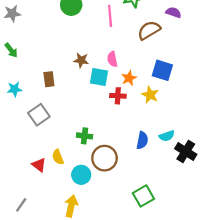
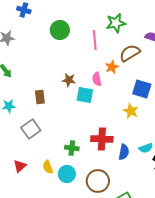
orange star: (129, 78) -> (112, 67), moved
red cross: (118, 96) -> (102, 139), moved, size x1.5
brown circle: (105, 158) -> (98, 181), moved
red triangle: (39, 165) -> (20, 166), moved, turned 40
cyan circle: (81, 175) -> (67, 174), moved

